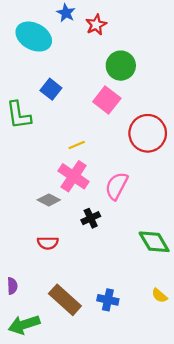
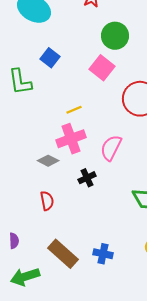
pink cross: (74, 176) -> (71, 139), turned 36
red semicircle: (48, 243) -> (47, 201), turned -102

